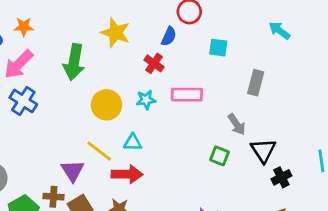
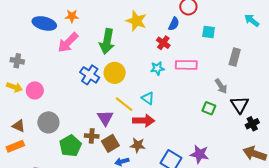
blue cross: (23, 101) -> (90, 75), moved
yellow circle: (106, 105) -> (115, 73), moved
cyan triangle: (133, 142) -> (148, 98), turned 32

